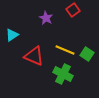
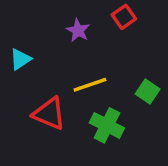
yellow line: (65, 50) -> (90, 85), moved, turned -42
red triangle: (34, 56) -> (49, 114), moved

